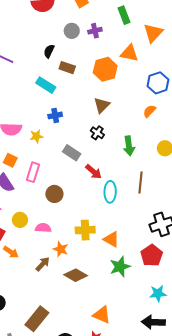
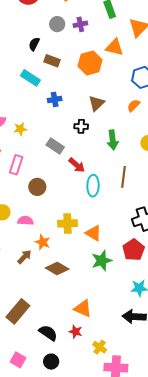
brown triangle: (102, 105) -> (97, 103), moved
blue cross: (55, 115) -> (55, 99), moved
black cross: (97, 133) -> (81, 126), turned -32

